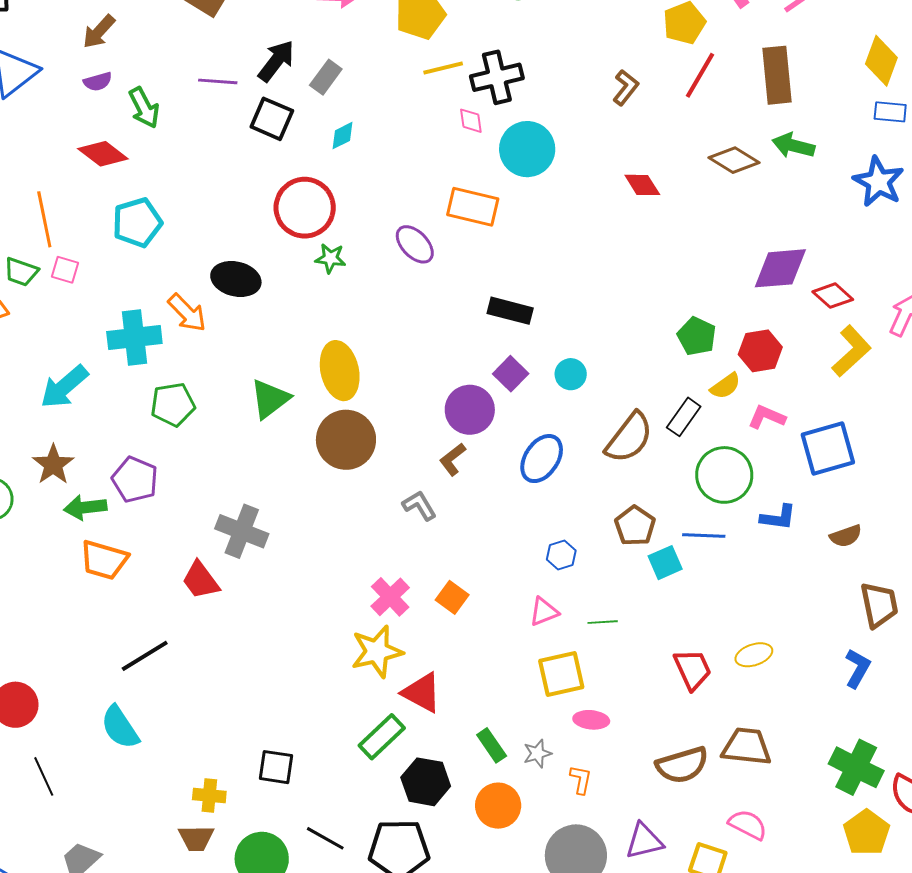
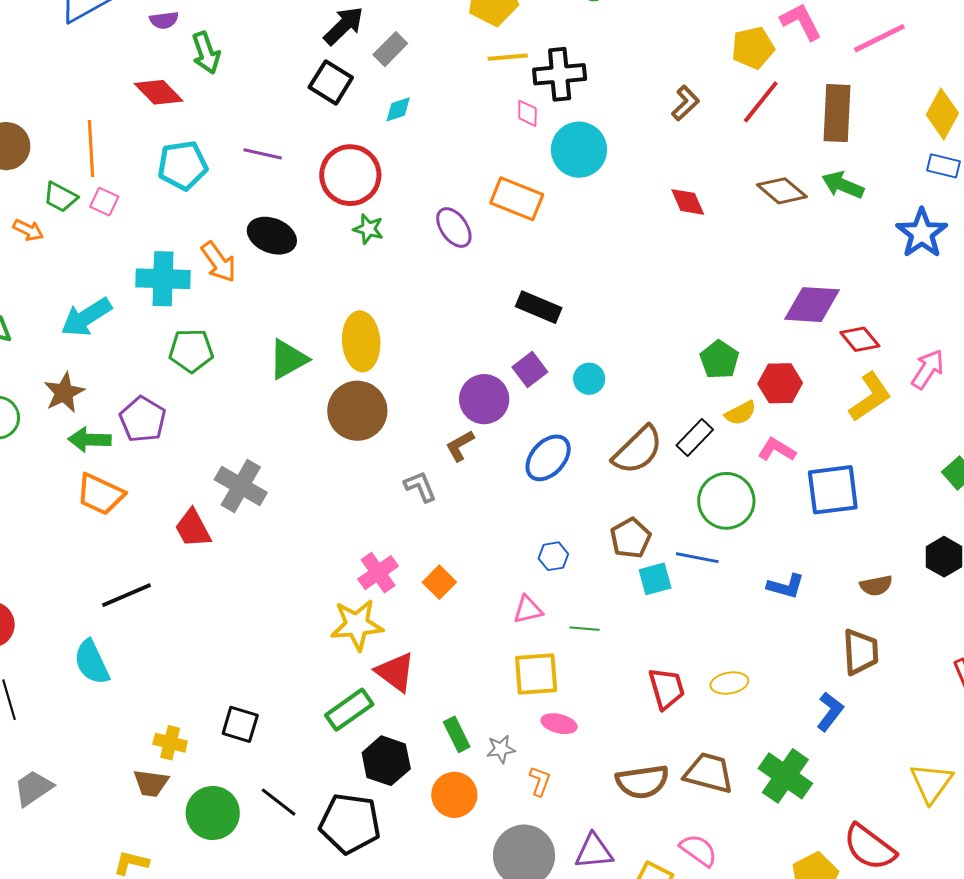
purple line: (218, 81) -> (263, 154), moved
blue L-shape: (778, 517) -> (786, 586), moved
brown semicircle: (846, 536) -> (876, 586), moved
green cross: (856, 767) -> (785, 776), moved

